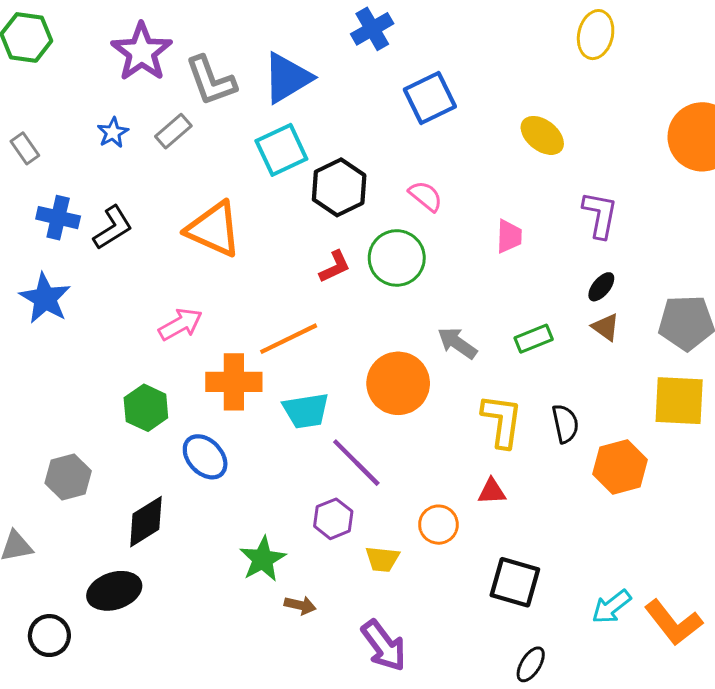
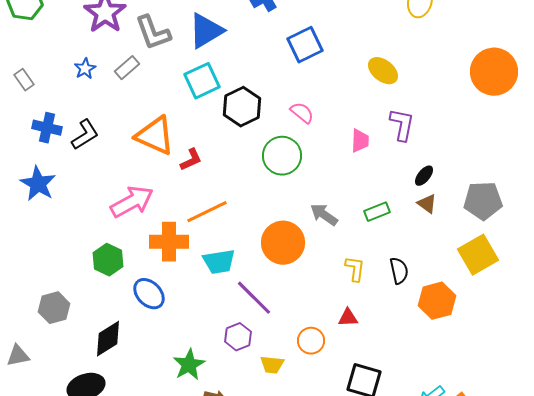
purple L-shape: (600, 215) -> (402, 125), moved
red L-shape: (335, 267) -> (191, 160), moved
pink arrow: (181, 324) -> (132, 202), size x1.4
yellow square: (679, 401) -> (478, 255), turned -33
yellow L-shape: (502, 421) -> (355, 269), size x0.7

